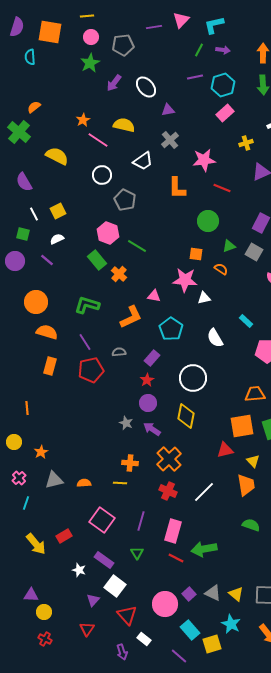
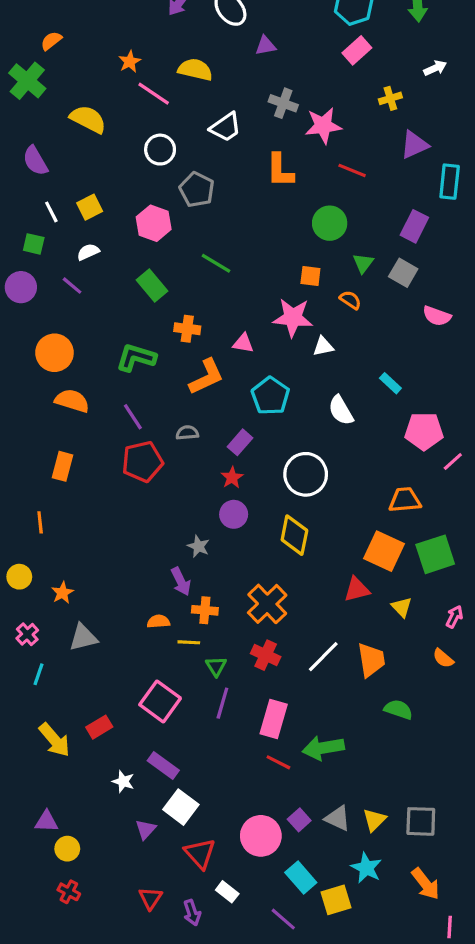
gray cross: (170, 140) -> (283, 103), moved, turned -30
pink hexagon: (108, 233) -> (154, 223), moved
green triangle: (229, 246) -> (363, 263), turned -32
orange cross: (119, 274) -> (187, 329), moved, turned -35
orange rectangle: (50, 366) -> (62, 466), moved
orange square: (242, 426) -> (384, 551), turned 35
purple arrow: (152, 429) -> (181, 581), moved, turned -150
orange semicircle: (84, 483) -> (158, 621), moved
orange trapezoid: (246, 485) -> (371, 660), moved
green triangle: (137, 553) -> (216, 666), moved
yellow triangle: (236, 594) -> (374, 820), turned 35
red triangle: (87, 629) -> (150, 898), moved

